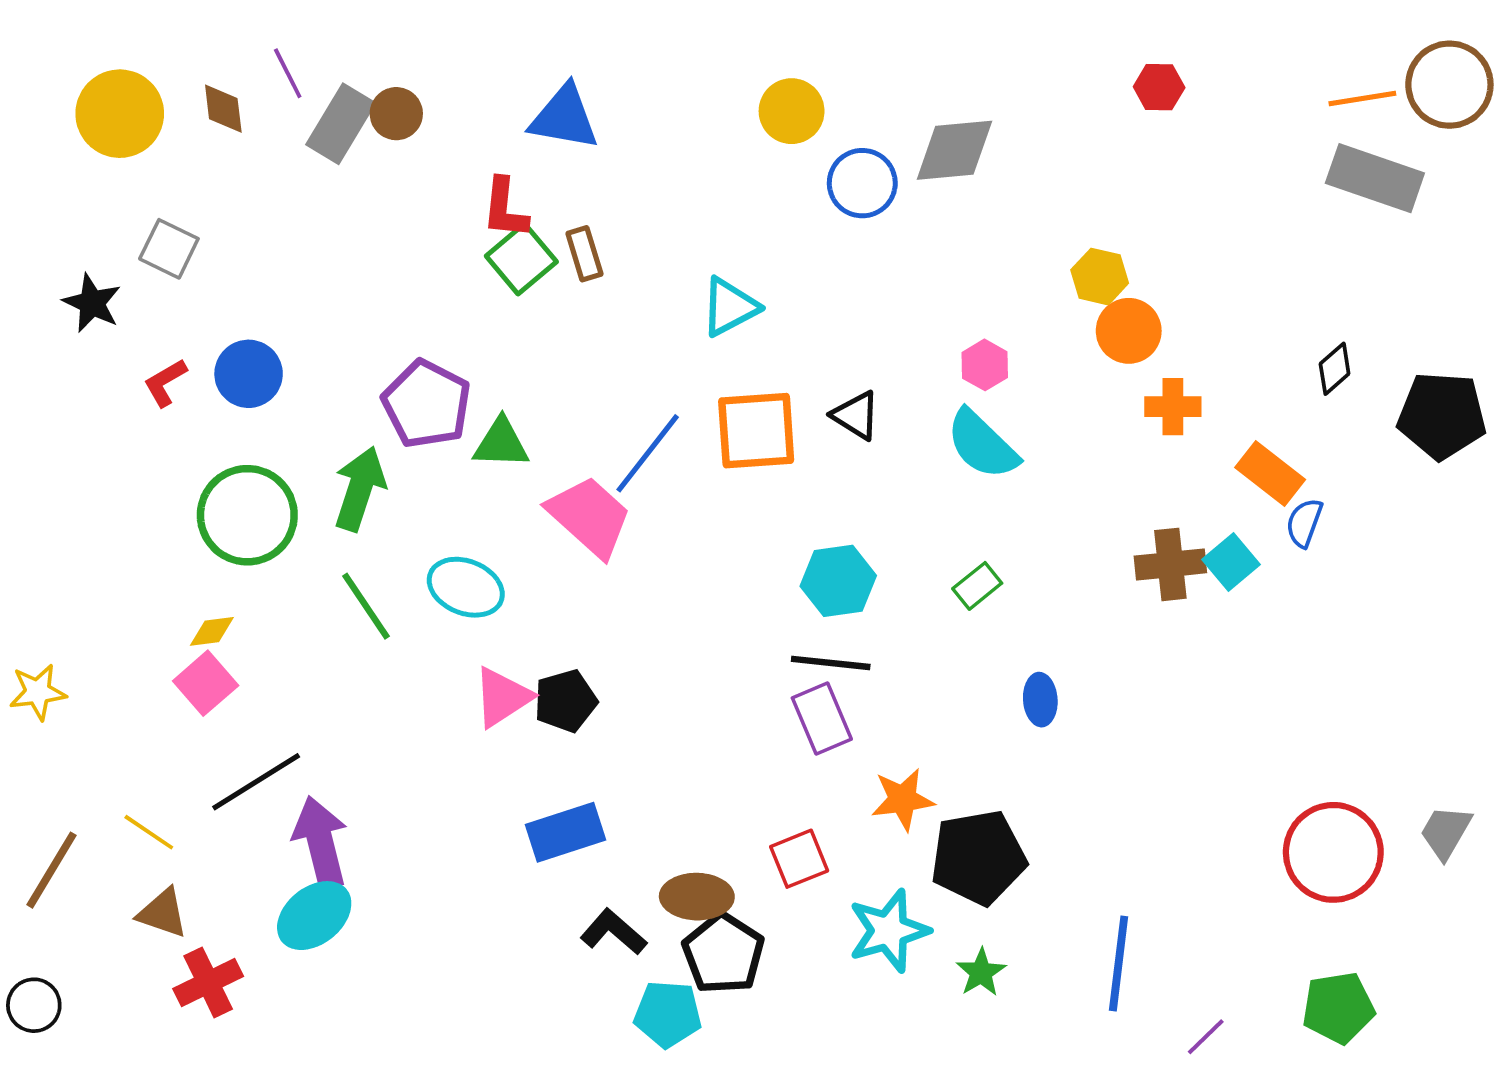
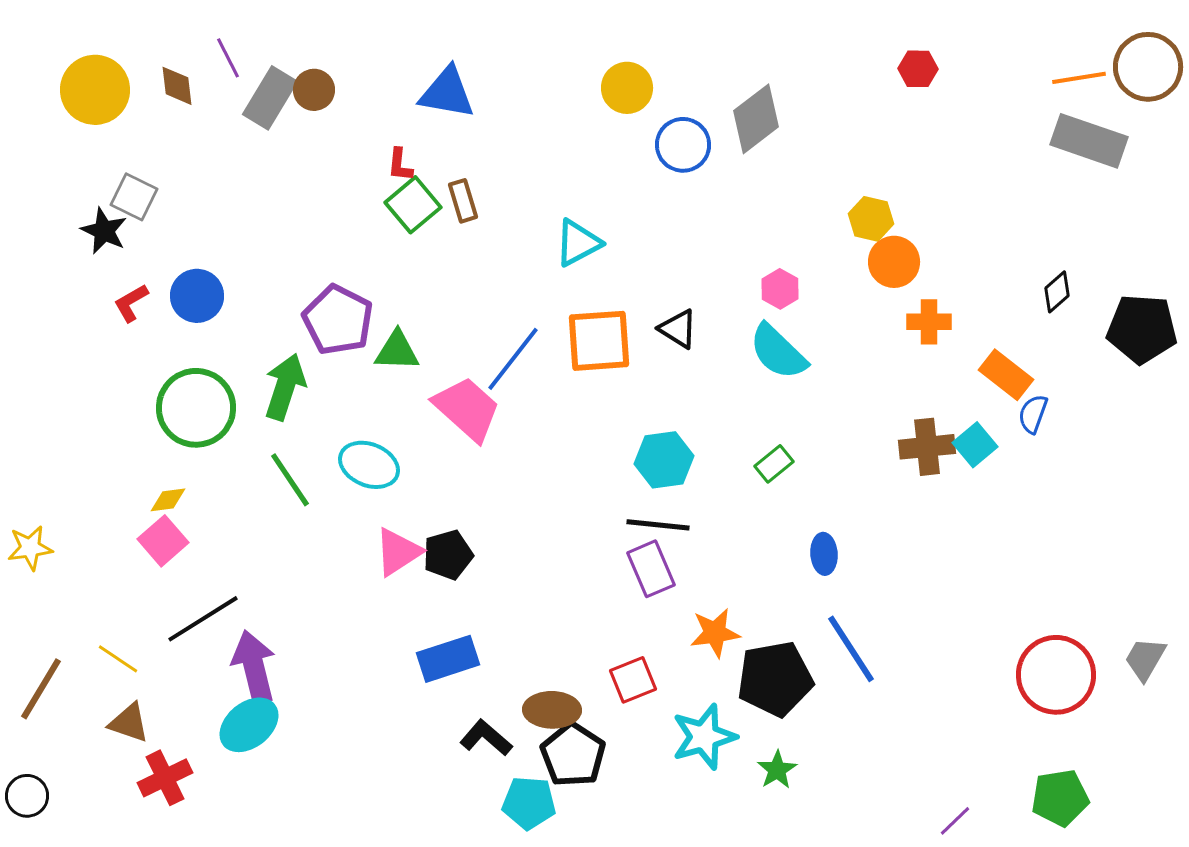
gray diamond: (954, 150) -> (756, 119), turned -32
red L-shape: (505, 208) -> (400, 165), size x0.7
black star: (92, 303) -> (104, 231), moved
blue line: (1119, 964) -> (851, 649), moved, turned -40

